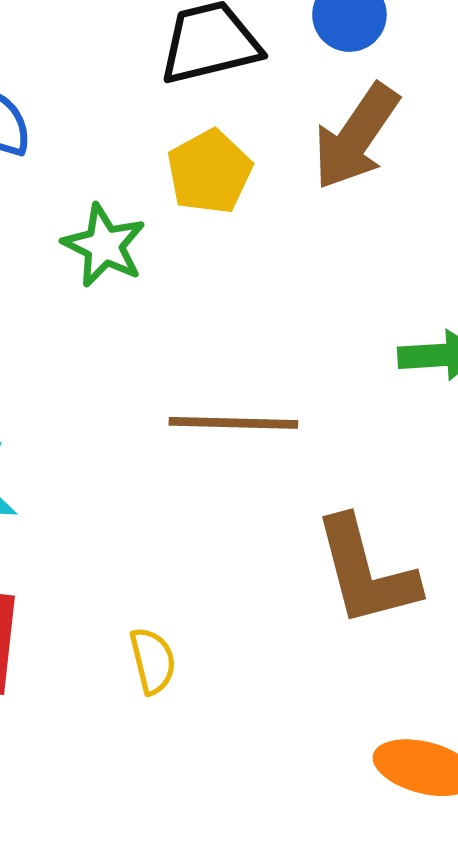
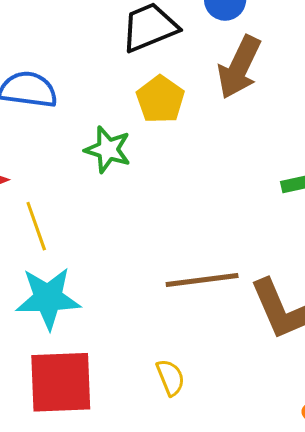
brown line: (233, 423) -> (202, 280), moved

